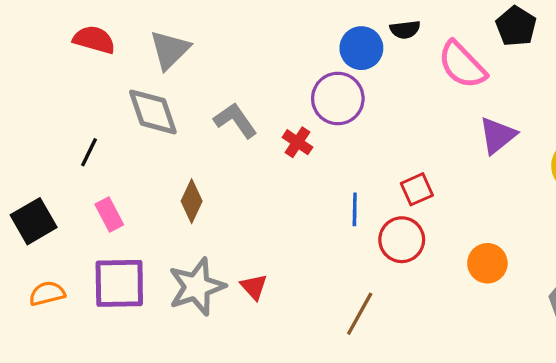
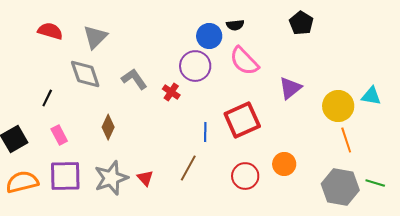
pink semicircle: (462, 65) -> (244, 61), moved
red square: (417, 189) -> (242, 120), size x1.8
red circle: (402, 240) -> (245, 176), moved
orange semicircle: (47, 293) -> (22, 182), size x1.5
brown line: (360, 314) -> (188, 168), moved

